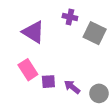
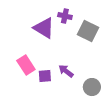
purple triangle: (33, 32) -> (44, 28), moved
purple arrow: (72, 87) -> (66, 71), moved

